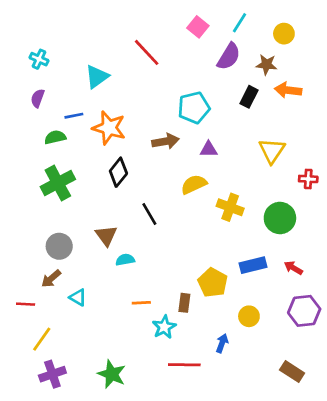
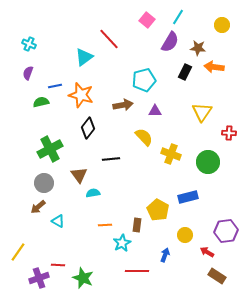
yellow circle: (284, 34) -> (222, 25), moved
cyan triangle: (97, 77) -> (84, 57), moved
green cross: (58, 183) -> (50, 149), moved
yellow semicircle: (194, 184) -> (144, 137), turned 72
black line: (149, 214) -> (111, 159), turned -66
red arrow: (293, 268) -> (207, 252), moved
red line: (26, 304) -> (58, 265), moved
yellow line: (42, 339) -> (18, 252), moved

